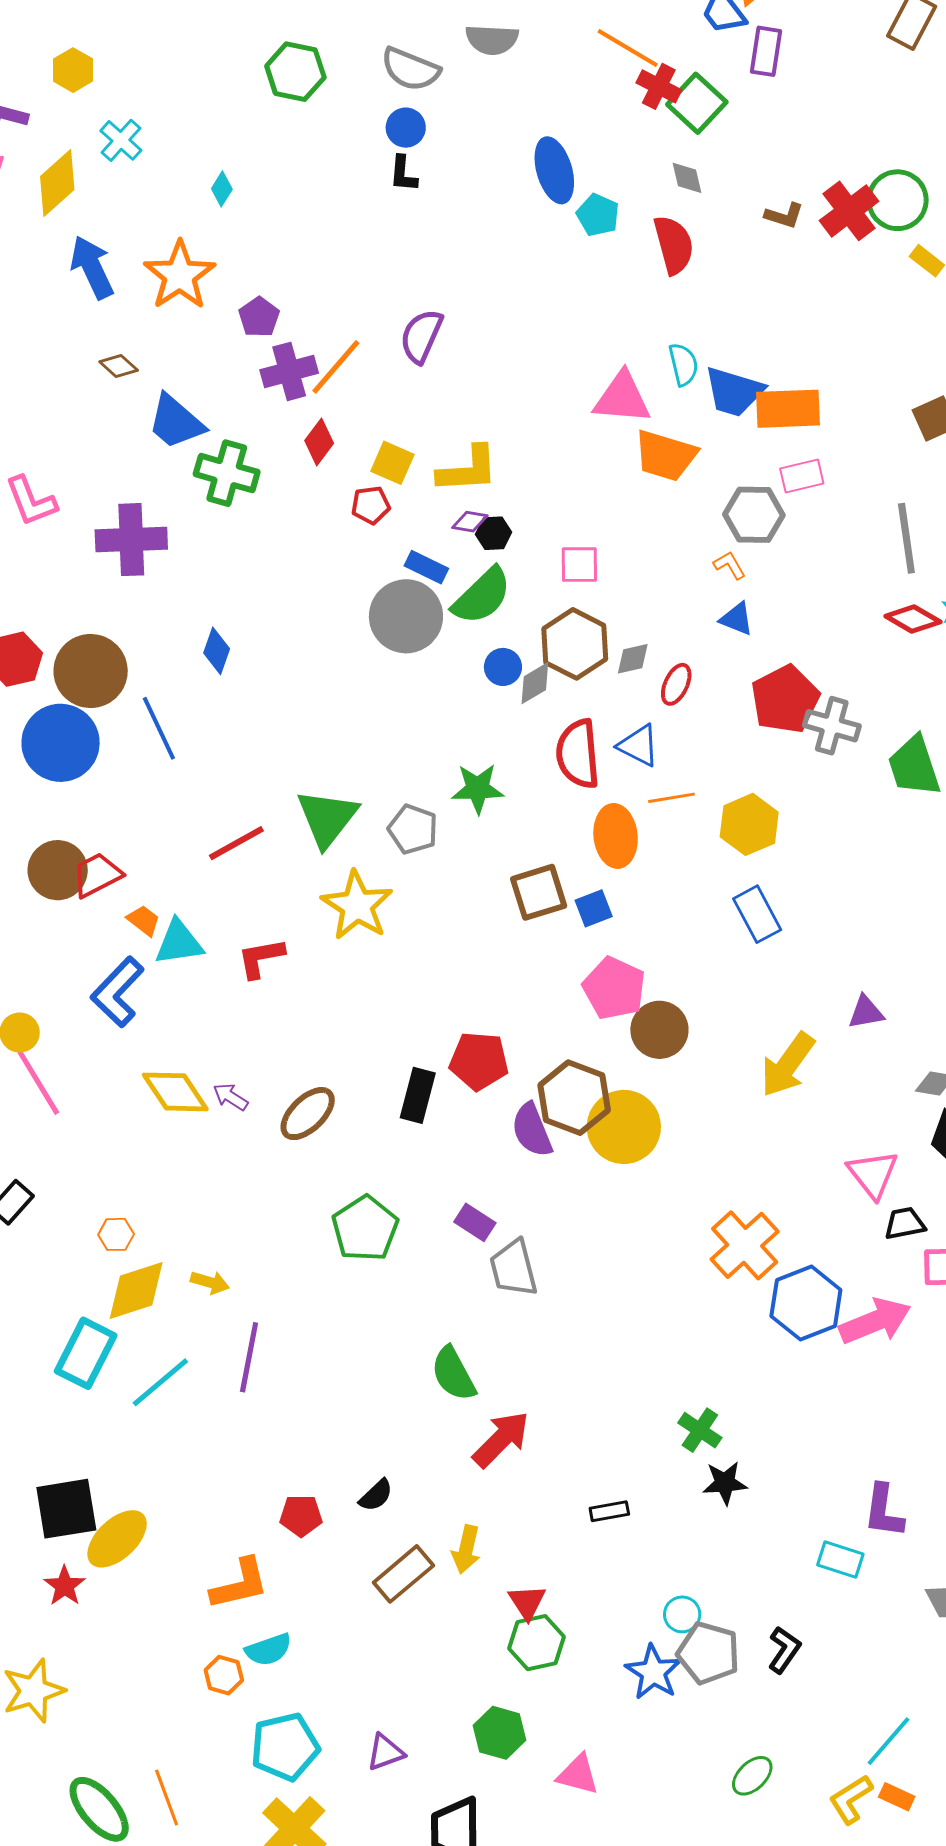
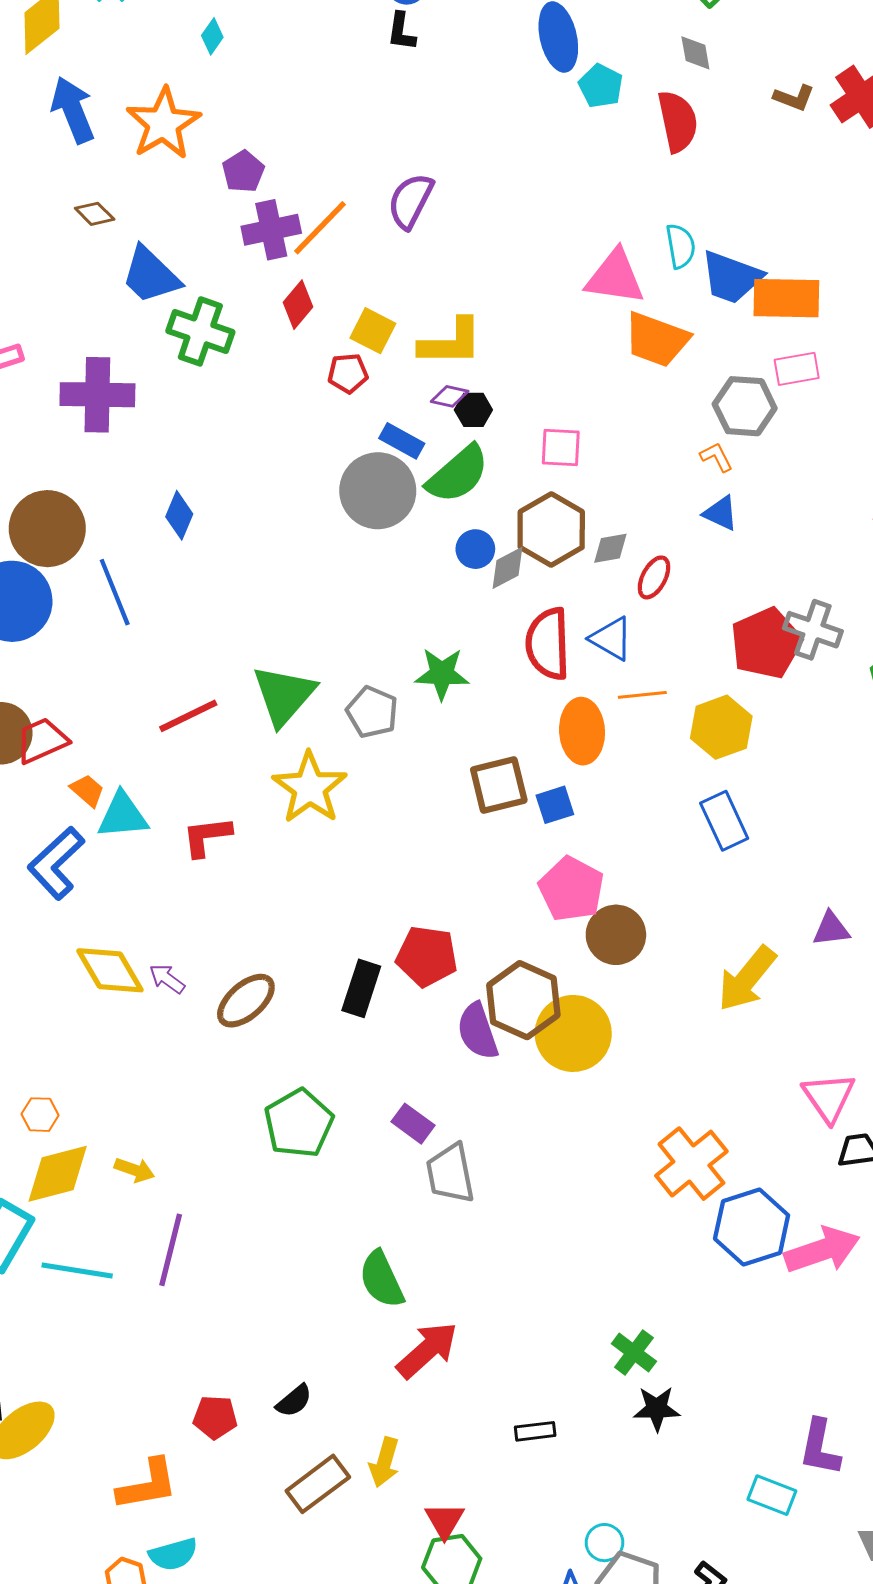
red pentagon: (785, 699) -> (766, 643), moved
cyan line: (160, 1382) -> (77, 1270), turned 46

